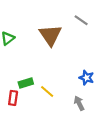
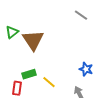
brown triangle: (50, 35) -> (33, 40), moved

